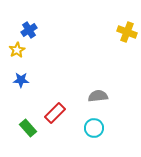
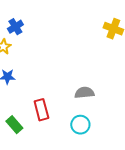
red rectangle: (55, 113) -> (41, 110), turned -60

